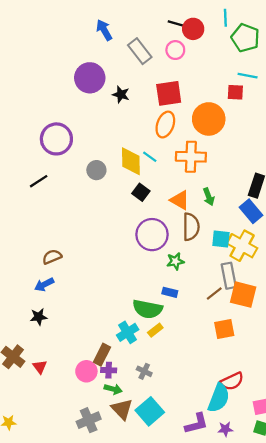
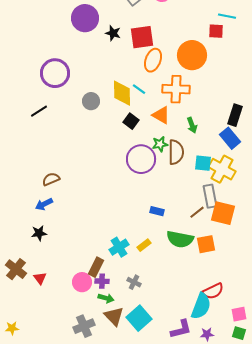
red square: (169, 93) -> (142, 37), moved
orange triangle: (180, 200) -> (161, 115), moved
green star: (175, 261) -> (160, 144), moved
green semicircle: (148, 309) -> (180, 239), moved

